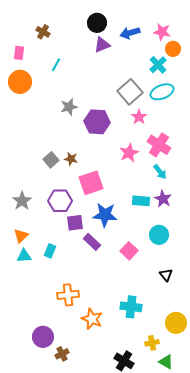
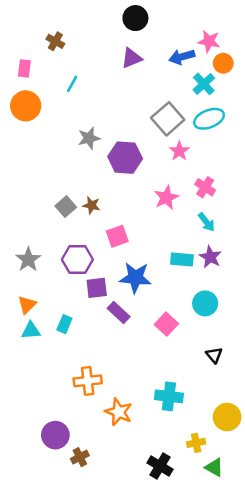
black circle: (97, 23) -> (135, 18), moved
blue arrow: (130, 33) -> (182, 57), moved
pink cross: (159, 145) -> (205, 187), size x0.7
pink square: (91, 183) -> (117, 236), size x0.7

